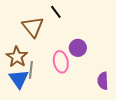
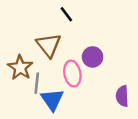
brown triangle: (33, 27) -> (49, 45), moved
blue triangle: (19, 79) -> (52, 100), moved

